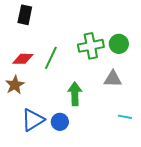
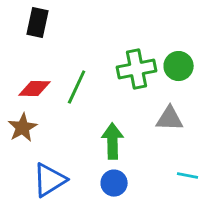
blue circle: (60, 122) -> (114, 183), moved

